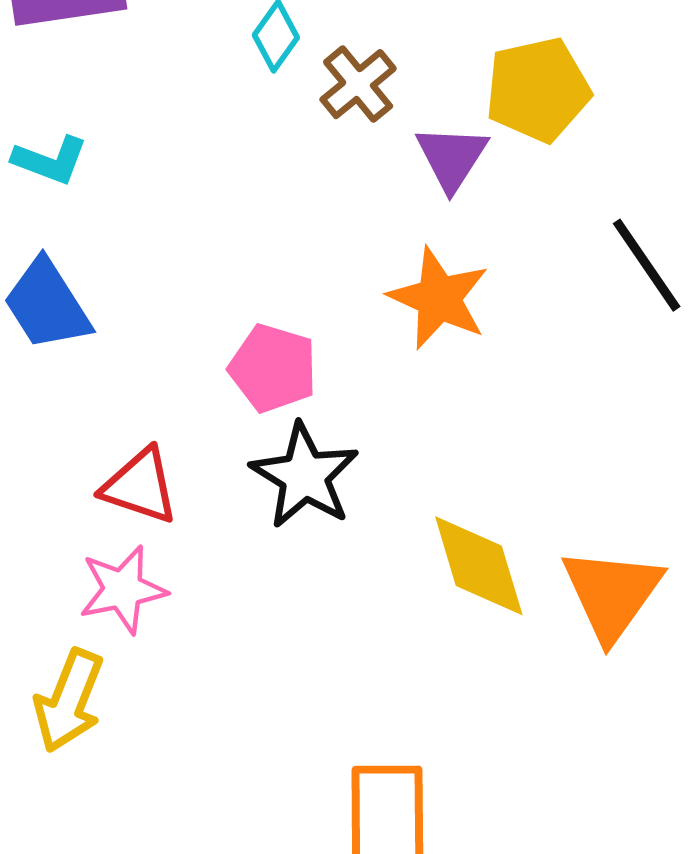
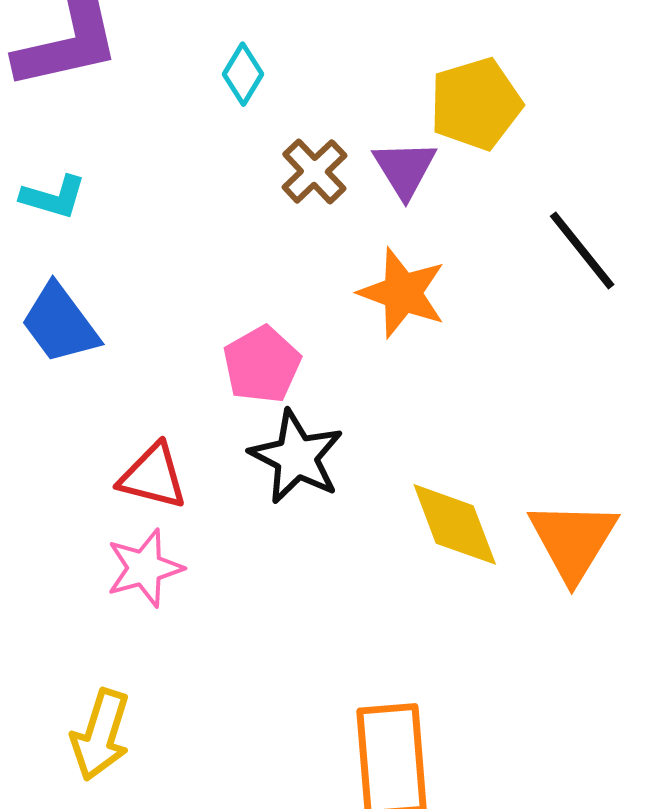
brown cross: (358, 84) -> (314, 171), moved
pink pentagon: (273, 368) -> (262, 365), turned 30
yellow arrow: (69, 701) -> (101, 735), moved

